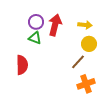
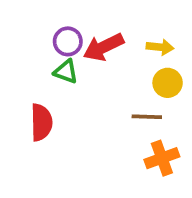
red arrow: (55, 25) -> (104, 47), turned -130
brown line: (78, 62) -> (147, 117), turned 49

